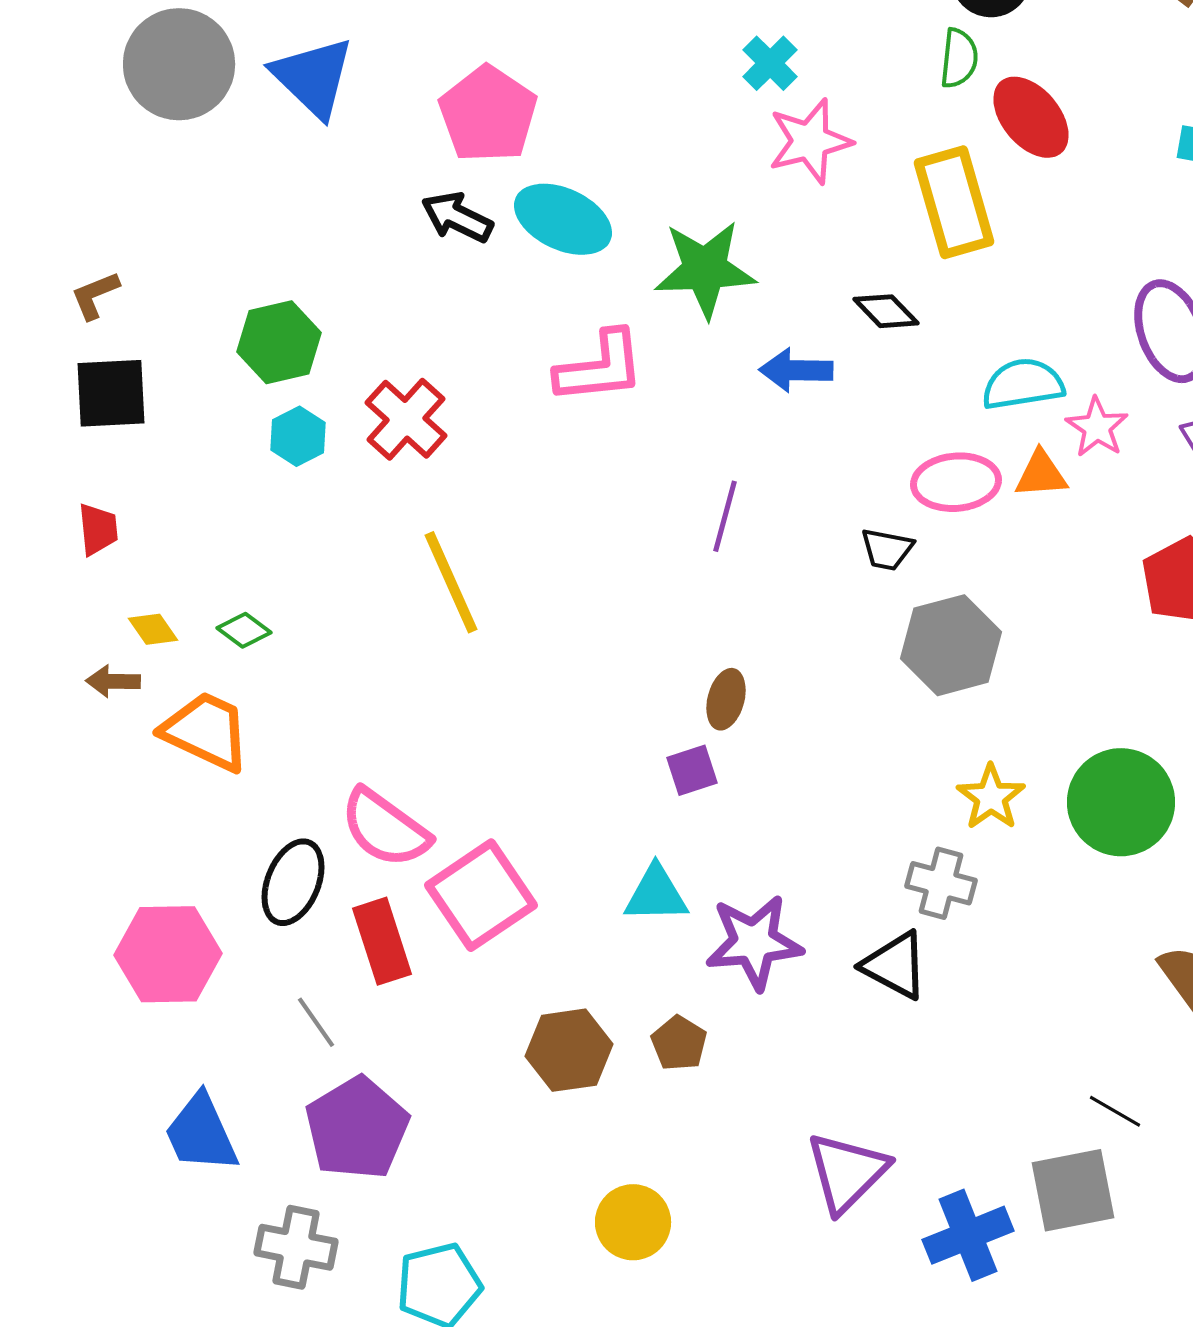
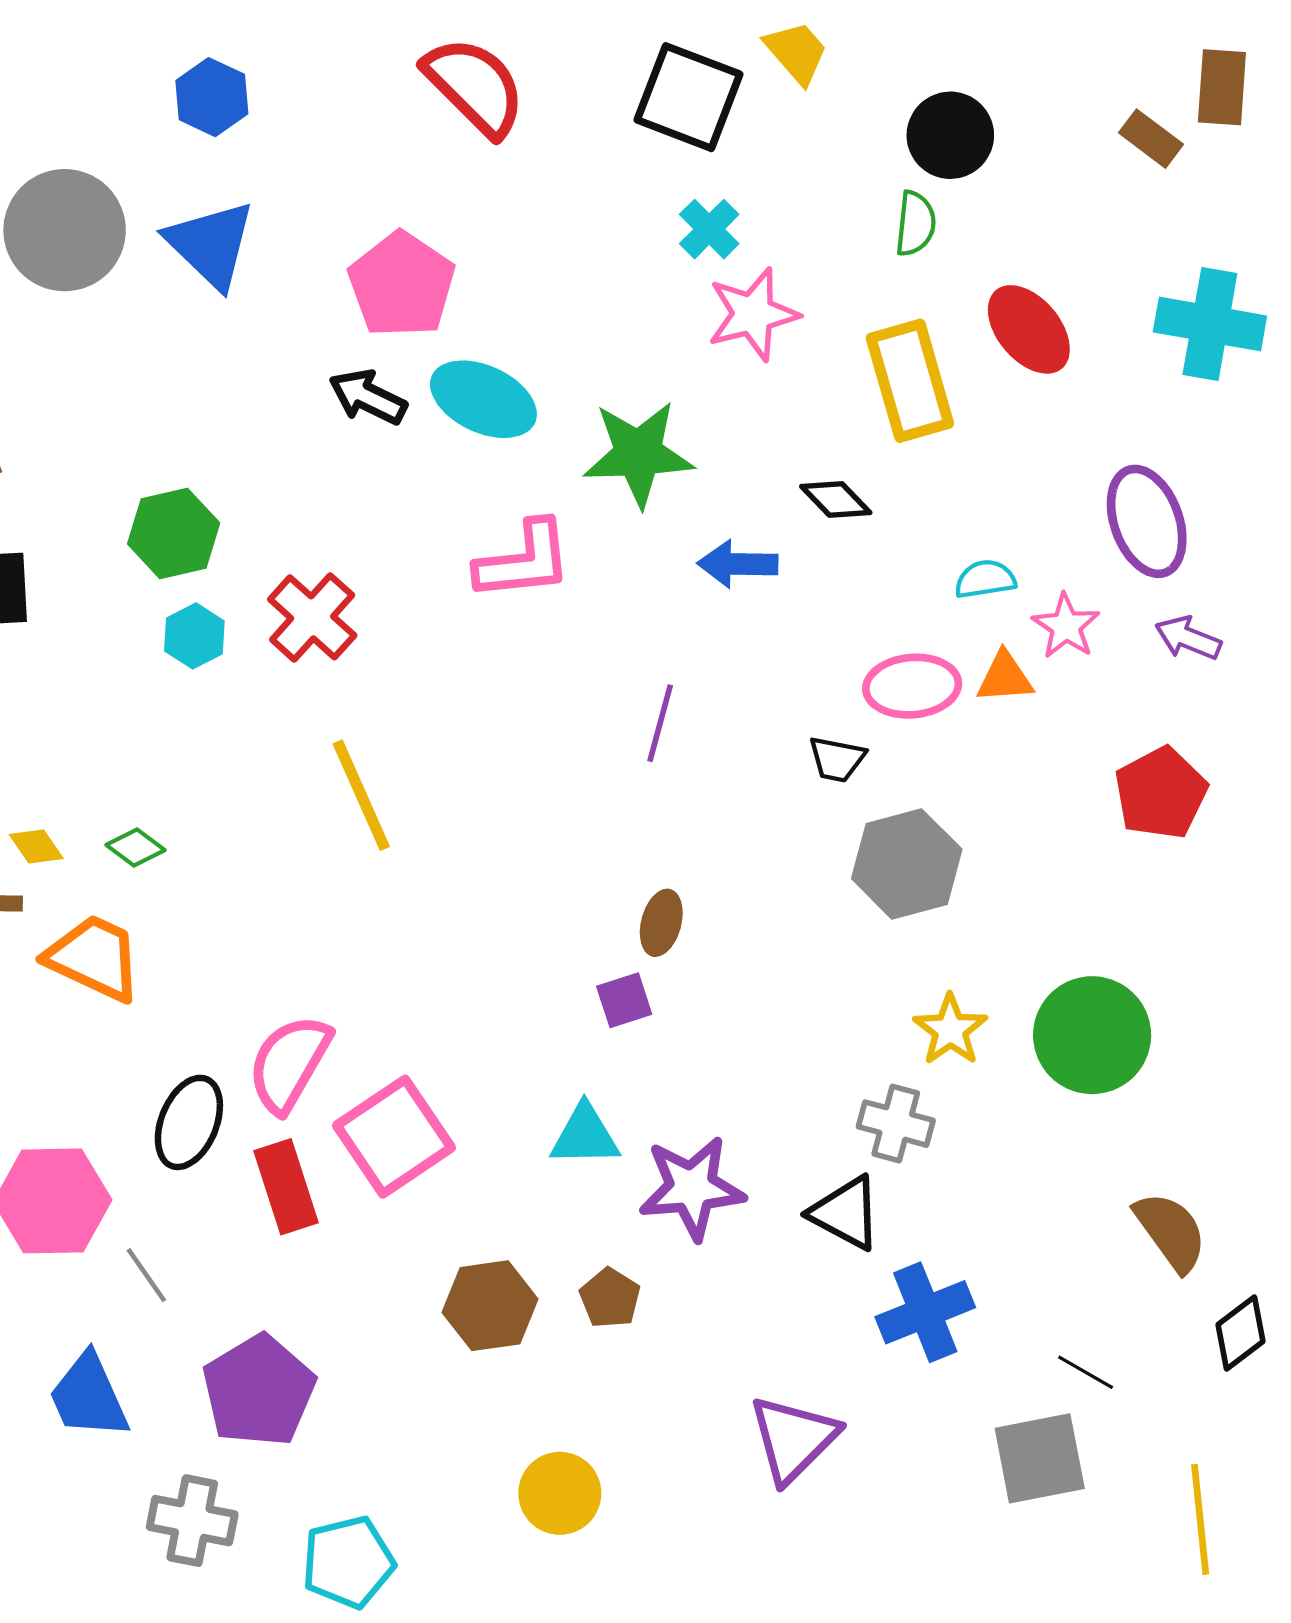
red ellipse: (1031, 117) -> (1029, 329), moved
cyan semicircle: (1023, 384) -> (985, 579), size x0.7
pink semicircle: (385, 828) -> (289, 1064), turned 84
gray line: (316, 1022) -> (146, 1275), moved
blue cross: (968, 1235) -> (925, 1312), moved

